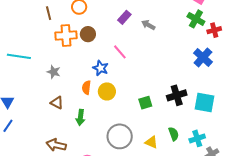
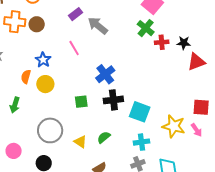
gray arrow: (148, 25) -> (98, 26), size x1.5
pink line: (120, 52) -> (74, 48), moved
blue cross: (203, 57) -> (105, 74), moved
green semicircle: (174, 134) -> (104, 137), turned -120
cyan cross: (197, 138) -> (141, 142), moved

